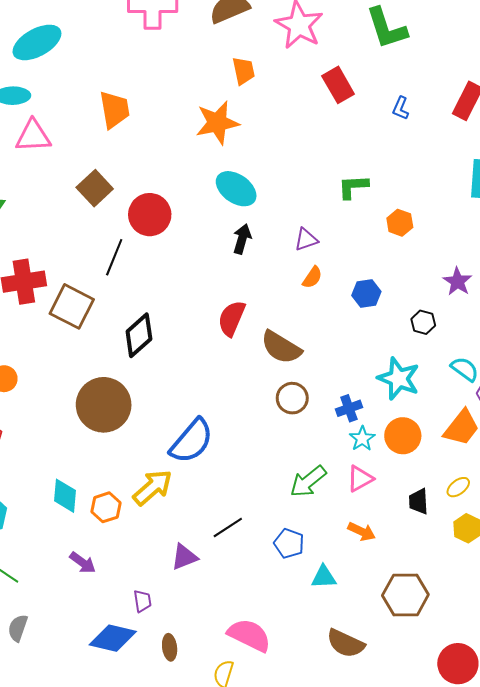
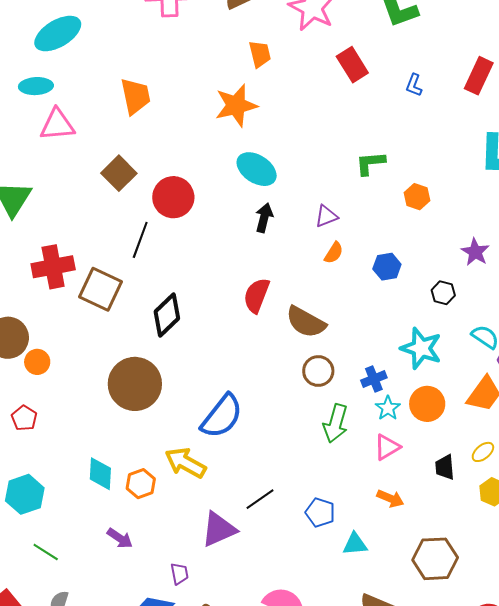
green arrow: (308, 481) -> (336, 423), moved, turned -33
yellow arrow: (153, 487) -> (185, 463), turned -108
purple triangle: (184, 557) -> (219, 529), size x1.4

